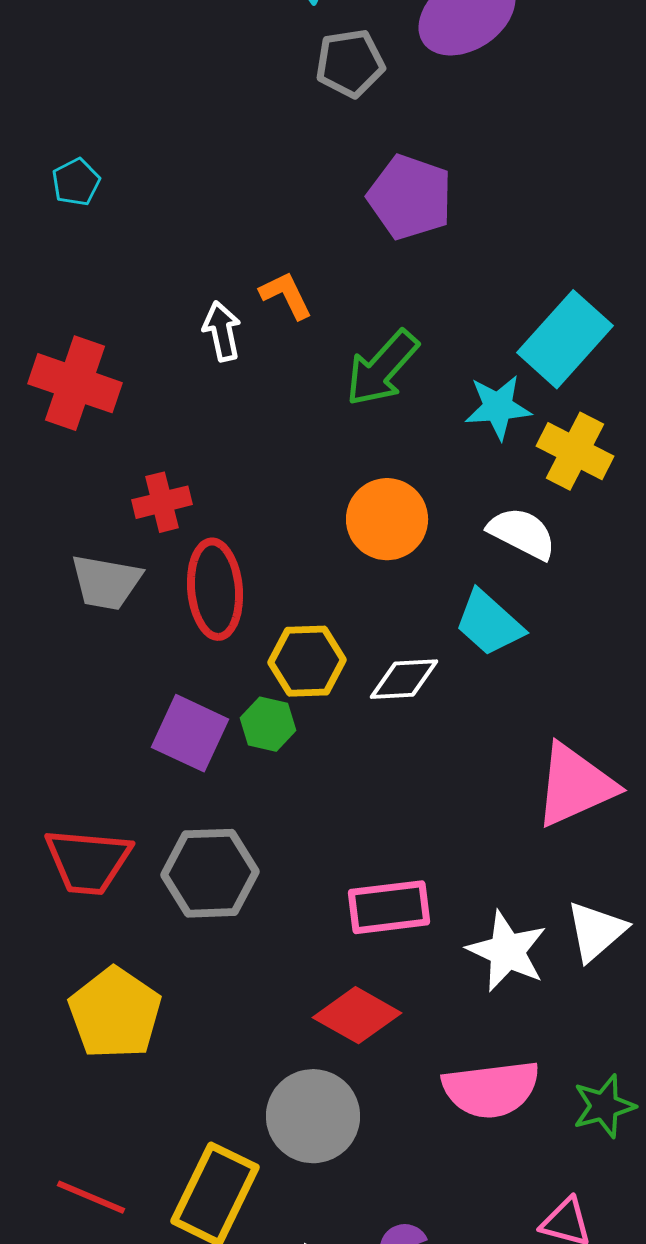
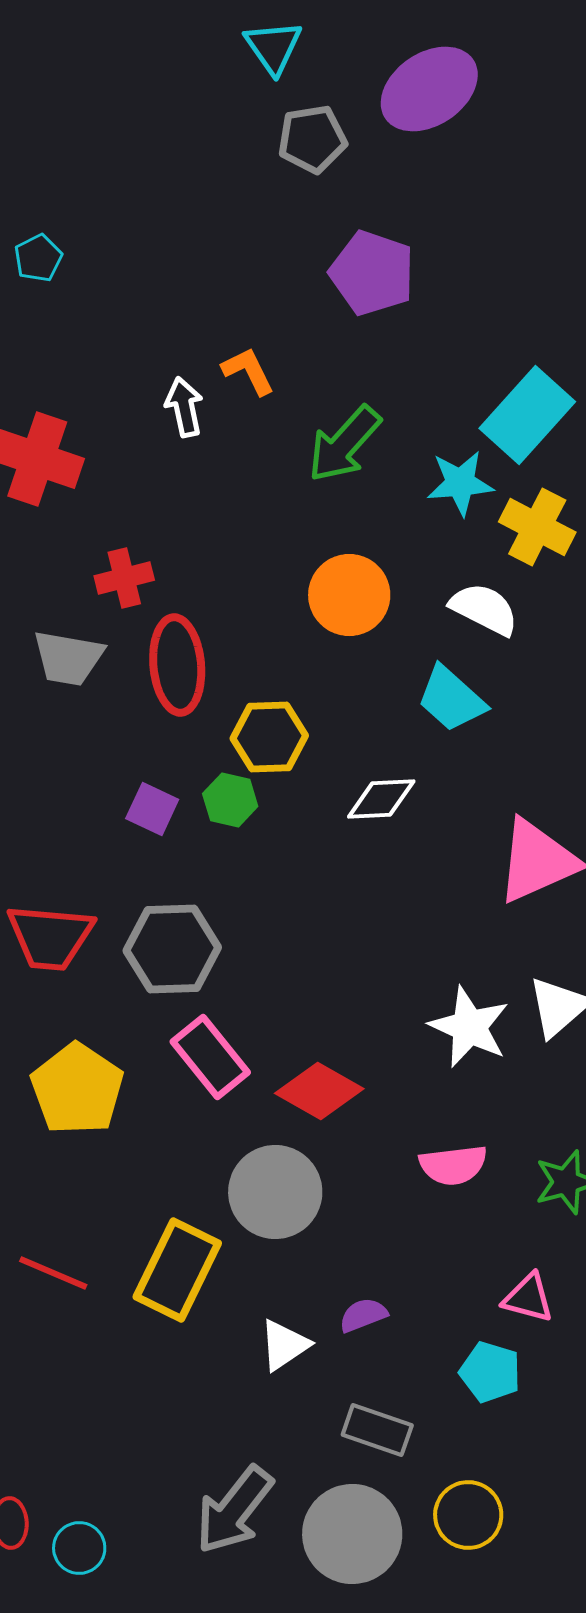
white diamond: (404, 679) -> (381, 799), moved
purple square: (190, 733) -> (152, 809), size x0.7
pink rectangle: (389, 907) -> (210, 1057), moved, turned 58
pink semicircle: (491, 1089) -> (453, 1165), size x0.7

